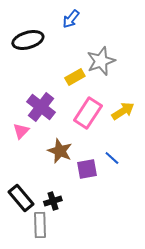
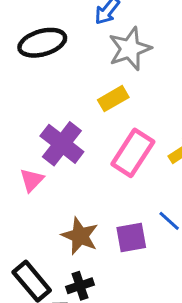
gray star: (101, 61) -> (130, 49), moved
brown star: (60, 151) -> (80, 236), moved

